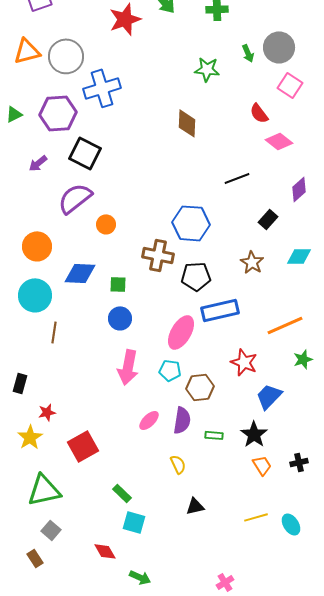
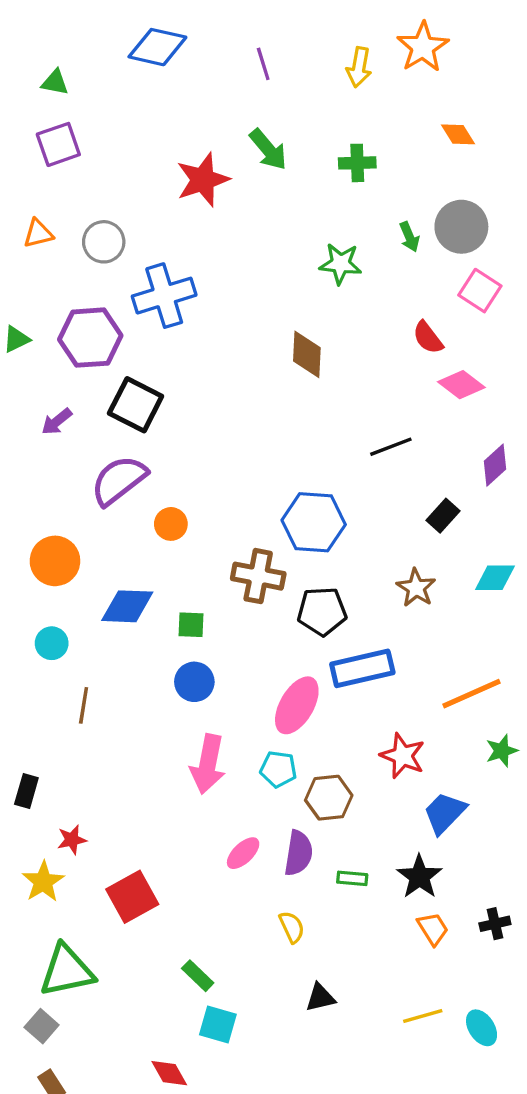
orange triangle: (27, 51) -> (38, 233), size x0.7
gray circle: (66, 56) -> (104, 242), size x0.7
cyan circle: (35, 295) -> (52, 643), size x0.6
gray square: (51, 530) -> (42, 1026), moved

